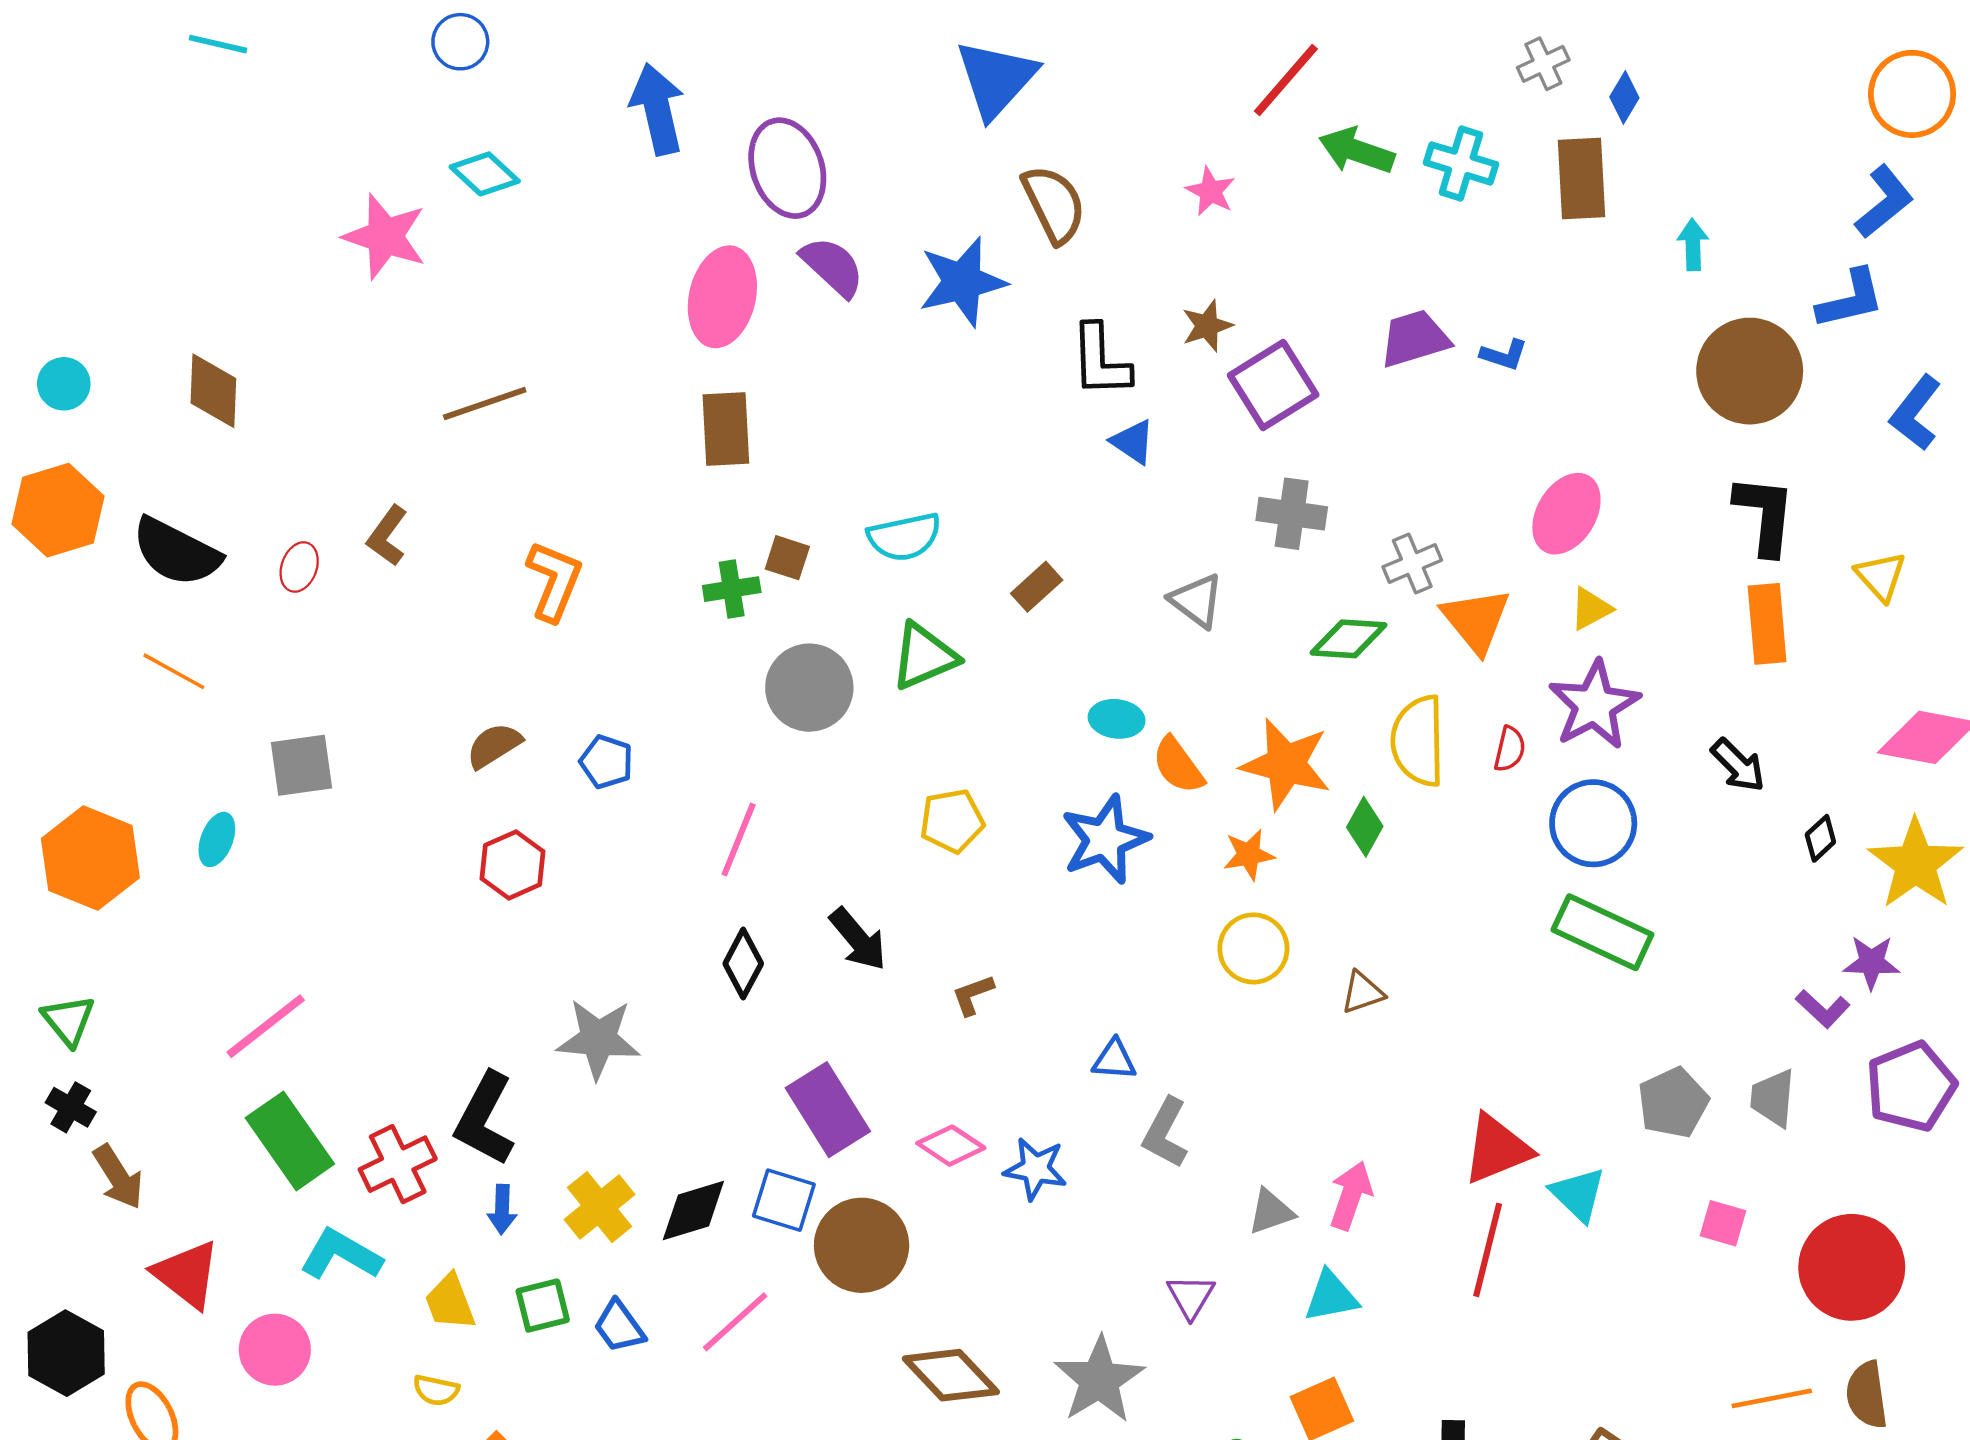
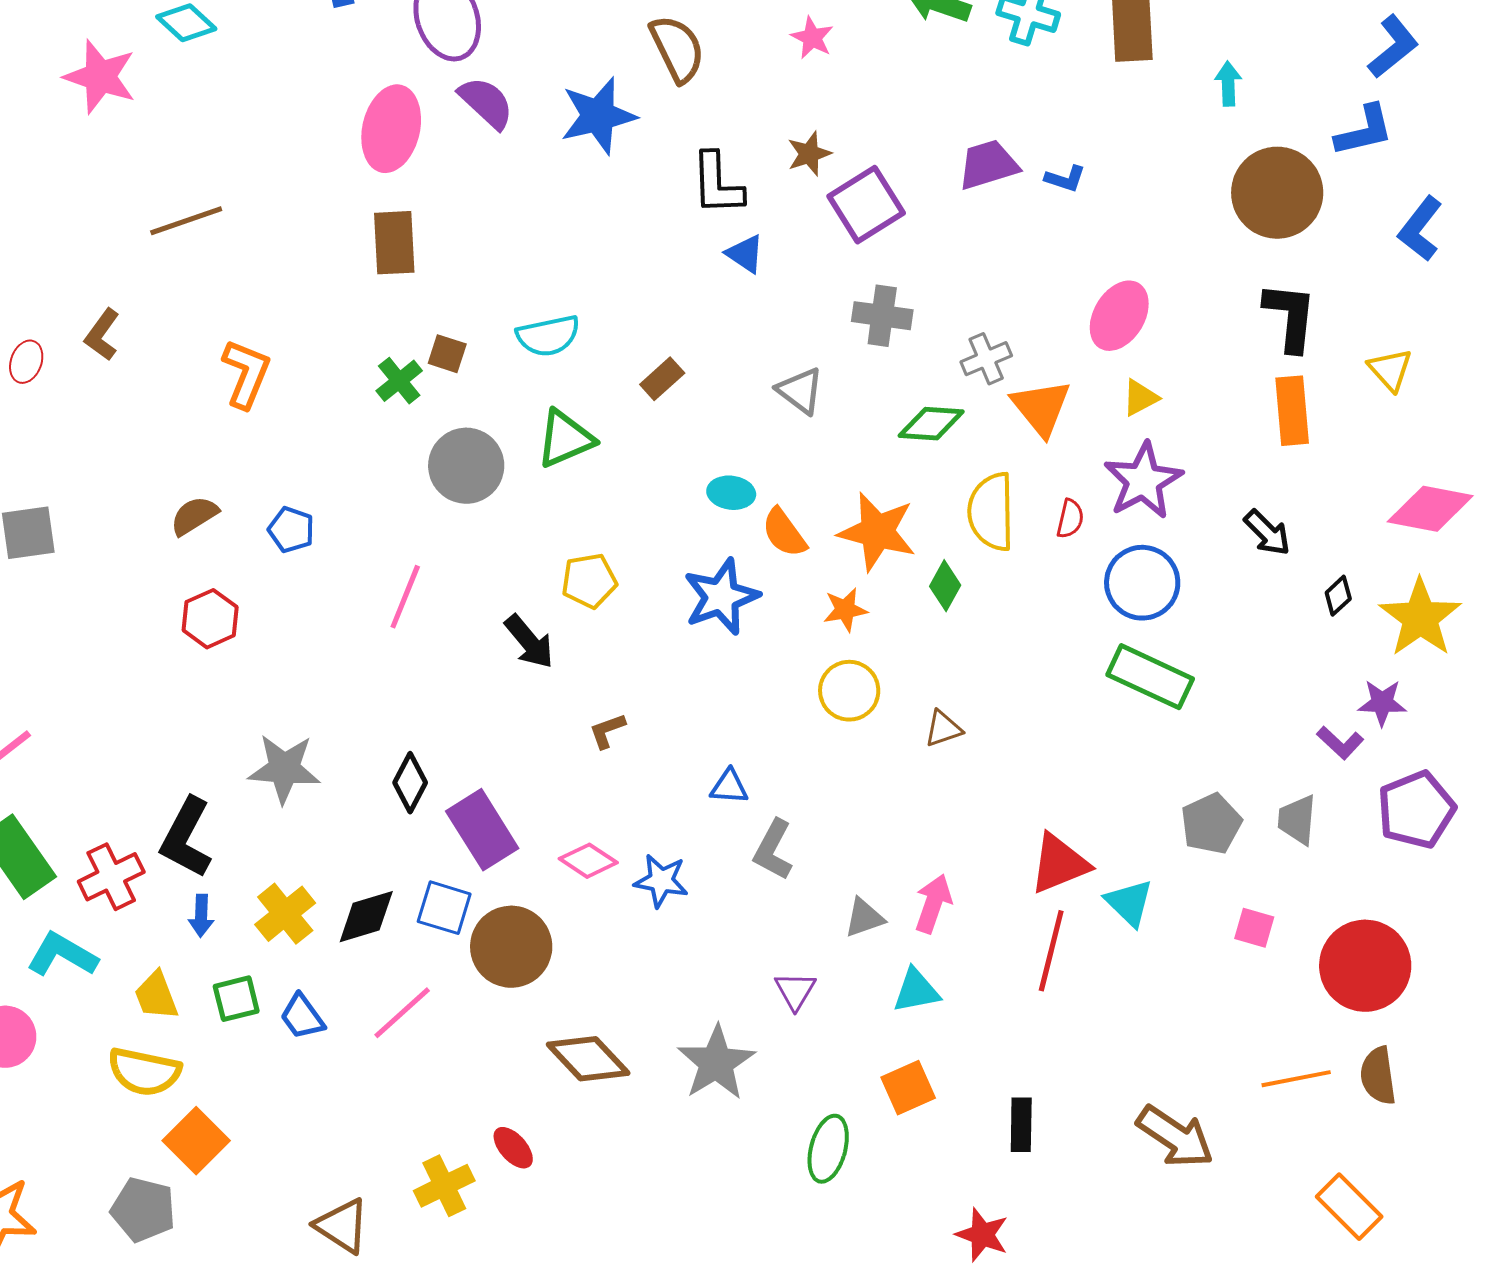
green cross: (732, 589) -> (399, 381), turned -30
black arrow: (858, 939) -> (529, 642), moved
black diamond: (743, 964) -> (410, 783), moved
yellow semicircle: (436, 1390) -> (144, 1072), size x1.8

